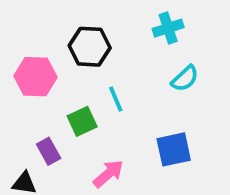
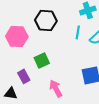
cyan line: (116, 99) -> (78, 32), moved, turned 32
pink arrow: (108, 174) -> (56, 88), turned -78

